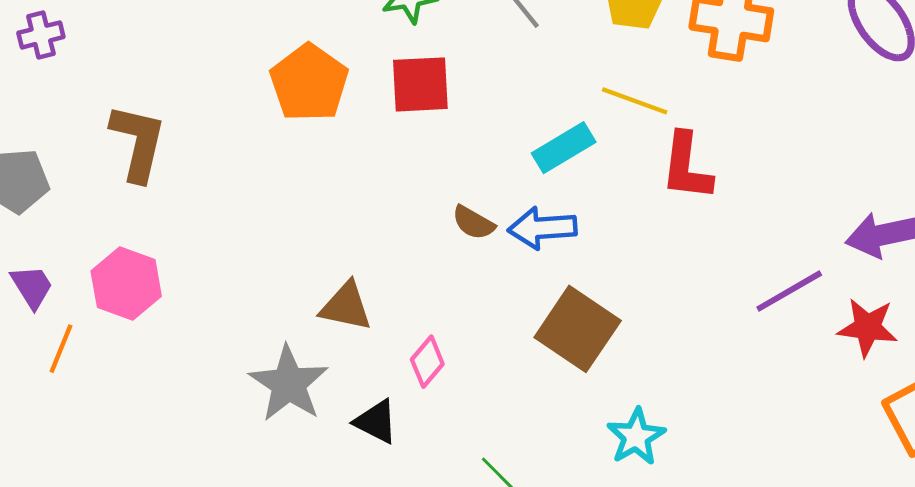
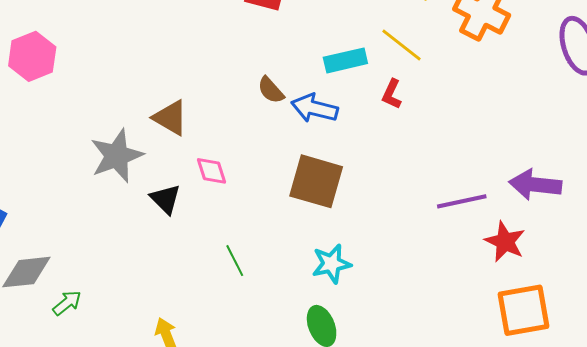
red L-shape: (687, 167) -> (392, 94), moved, size x0.6
brown square: (578, 329) -> (316, 181), turned -36
pink diamond: (427, 362) -> (211, 171), turned -76

